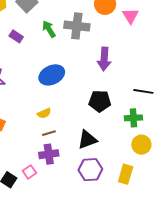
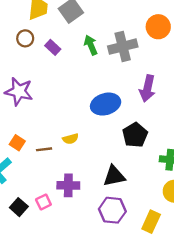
gray cross: (77, 26) -> (123, 47), turned -30
blue ellipse: (52, 75) -> (106, 104), moved
black pentagon: (100, 101) -> (135, 135), turned 30
brown line: (49, 133) -> (44, 149), moved

